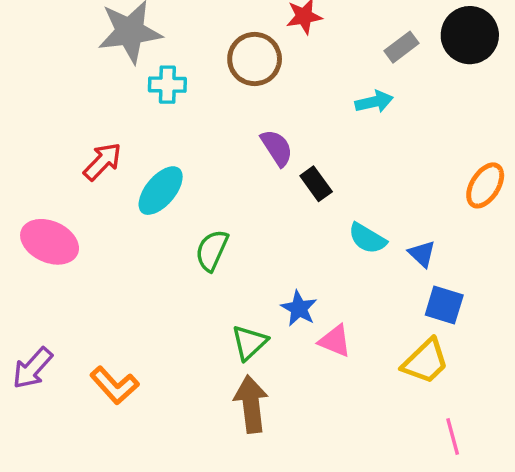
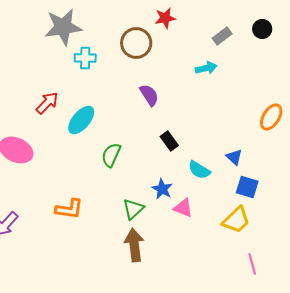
black circle: (470, 35) -> (262, 29), size x0.6
black rectangle: (316, 184) -> (169, 141), moved
cyan semicircle: (367, 238) -> (199, 170), moved
orange L-shape: (114, 385) -> (69, 209), moved, turned -40

